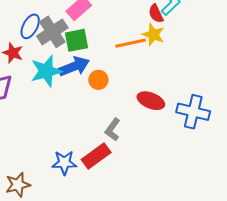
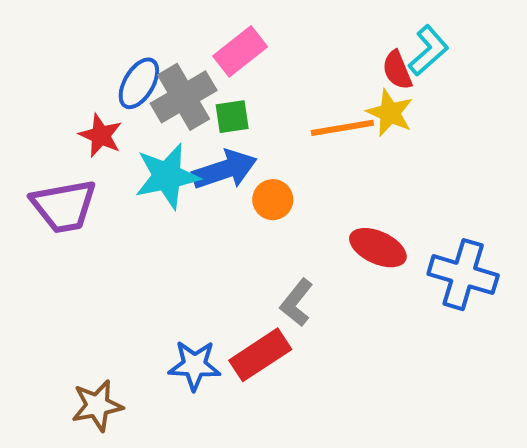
green square: (77, 40) -> (232, 117), size x0.7

